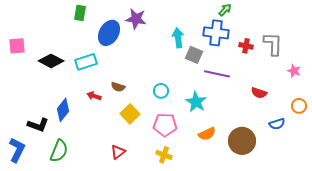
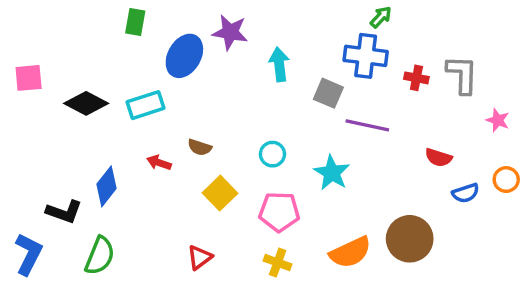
cyan arrow: (178, 38) -> (279, 64), moved
blue semicircle: (277, 124) -> (466, 193), moved
orange semicircle: (207, 134) -> (350, 252), moved, size x1.4

